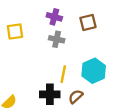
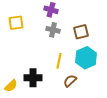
brown square: (88, 22) -> (81, 32), moved
black cross: (50, 94) -> (33, 78), moved

